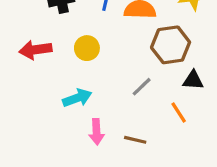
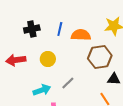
gray line: (142, 87) -> (68, 83), moved

